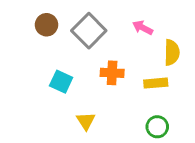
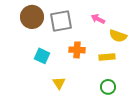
brown circle: (46, 25) -> (32, 17), size x1.5
gray square: (89, 31) -> (61, 21), turned 35
yellow semicircle: (172, 52) -> (118, 36), turned 108

